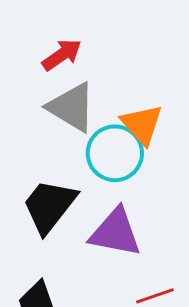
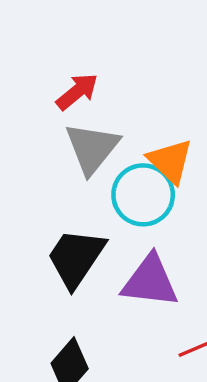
gray triangle: (72, 107) -> (92, 148), turned 42

